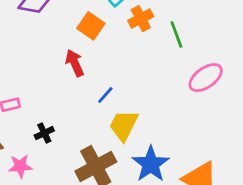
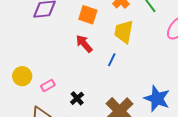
yellow trapezoid: (124, 125) -> (124, 32), moved

